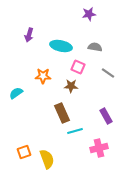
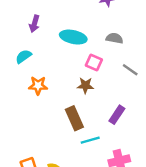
orange star: (43, 76) -> (38, 86), moved
cyan semicircle: (16, 93) -> (24, 56), moved
purple rectangle: (106, 116) -> (117, 115), moved, turned 63

